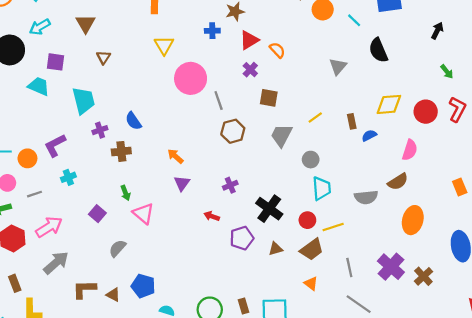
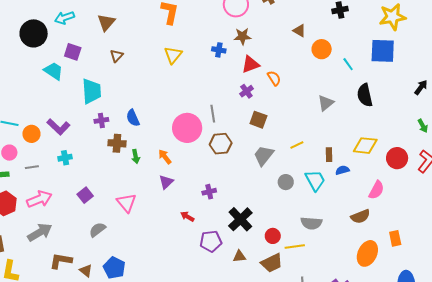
pink circle: (191, 78) -> (187, 128), moved
purple L-shape: (55, 145) -> (58, 127), turned -120
orange rectangle: (460, 187) -> (395, 238), moved
cyan trapezoid: (322, 188) -> (315, 180), moved, turned -35
green arrow: (125, 193) -> (136, 156), moved
gray semicircle: (366, 197) -> (311, 223), moved

